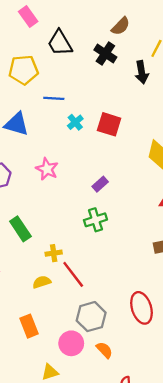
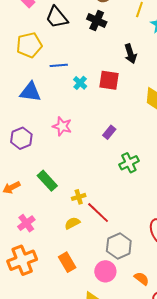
black arrow: (142, 72) -> (130, 54), moved
green cross: (95, 220) -> (129, 163), moved
orange semicircle: (104, 350) -> (142, 279), moved

